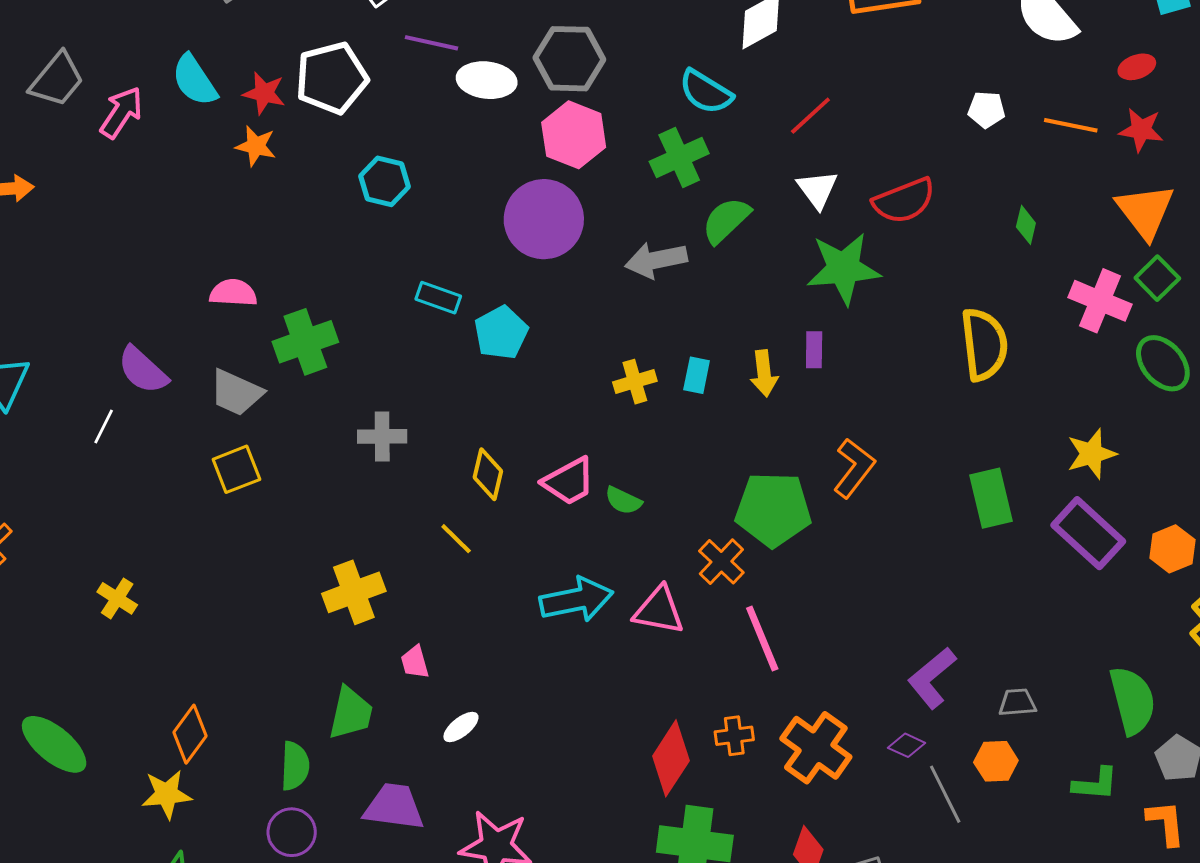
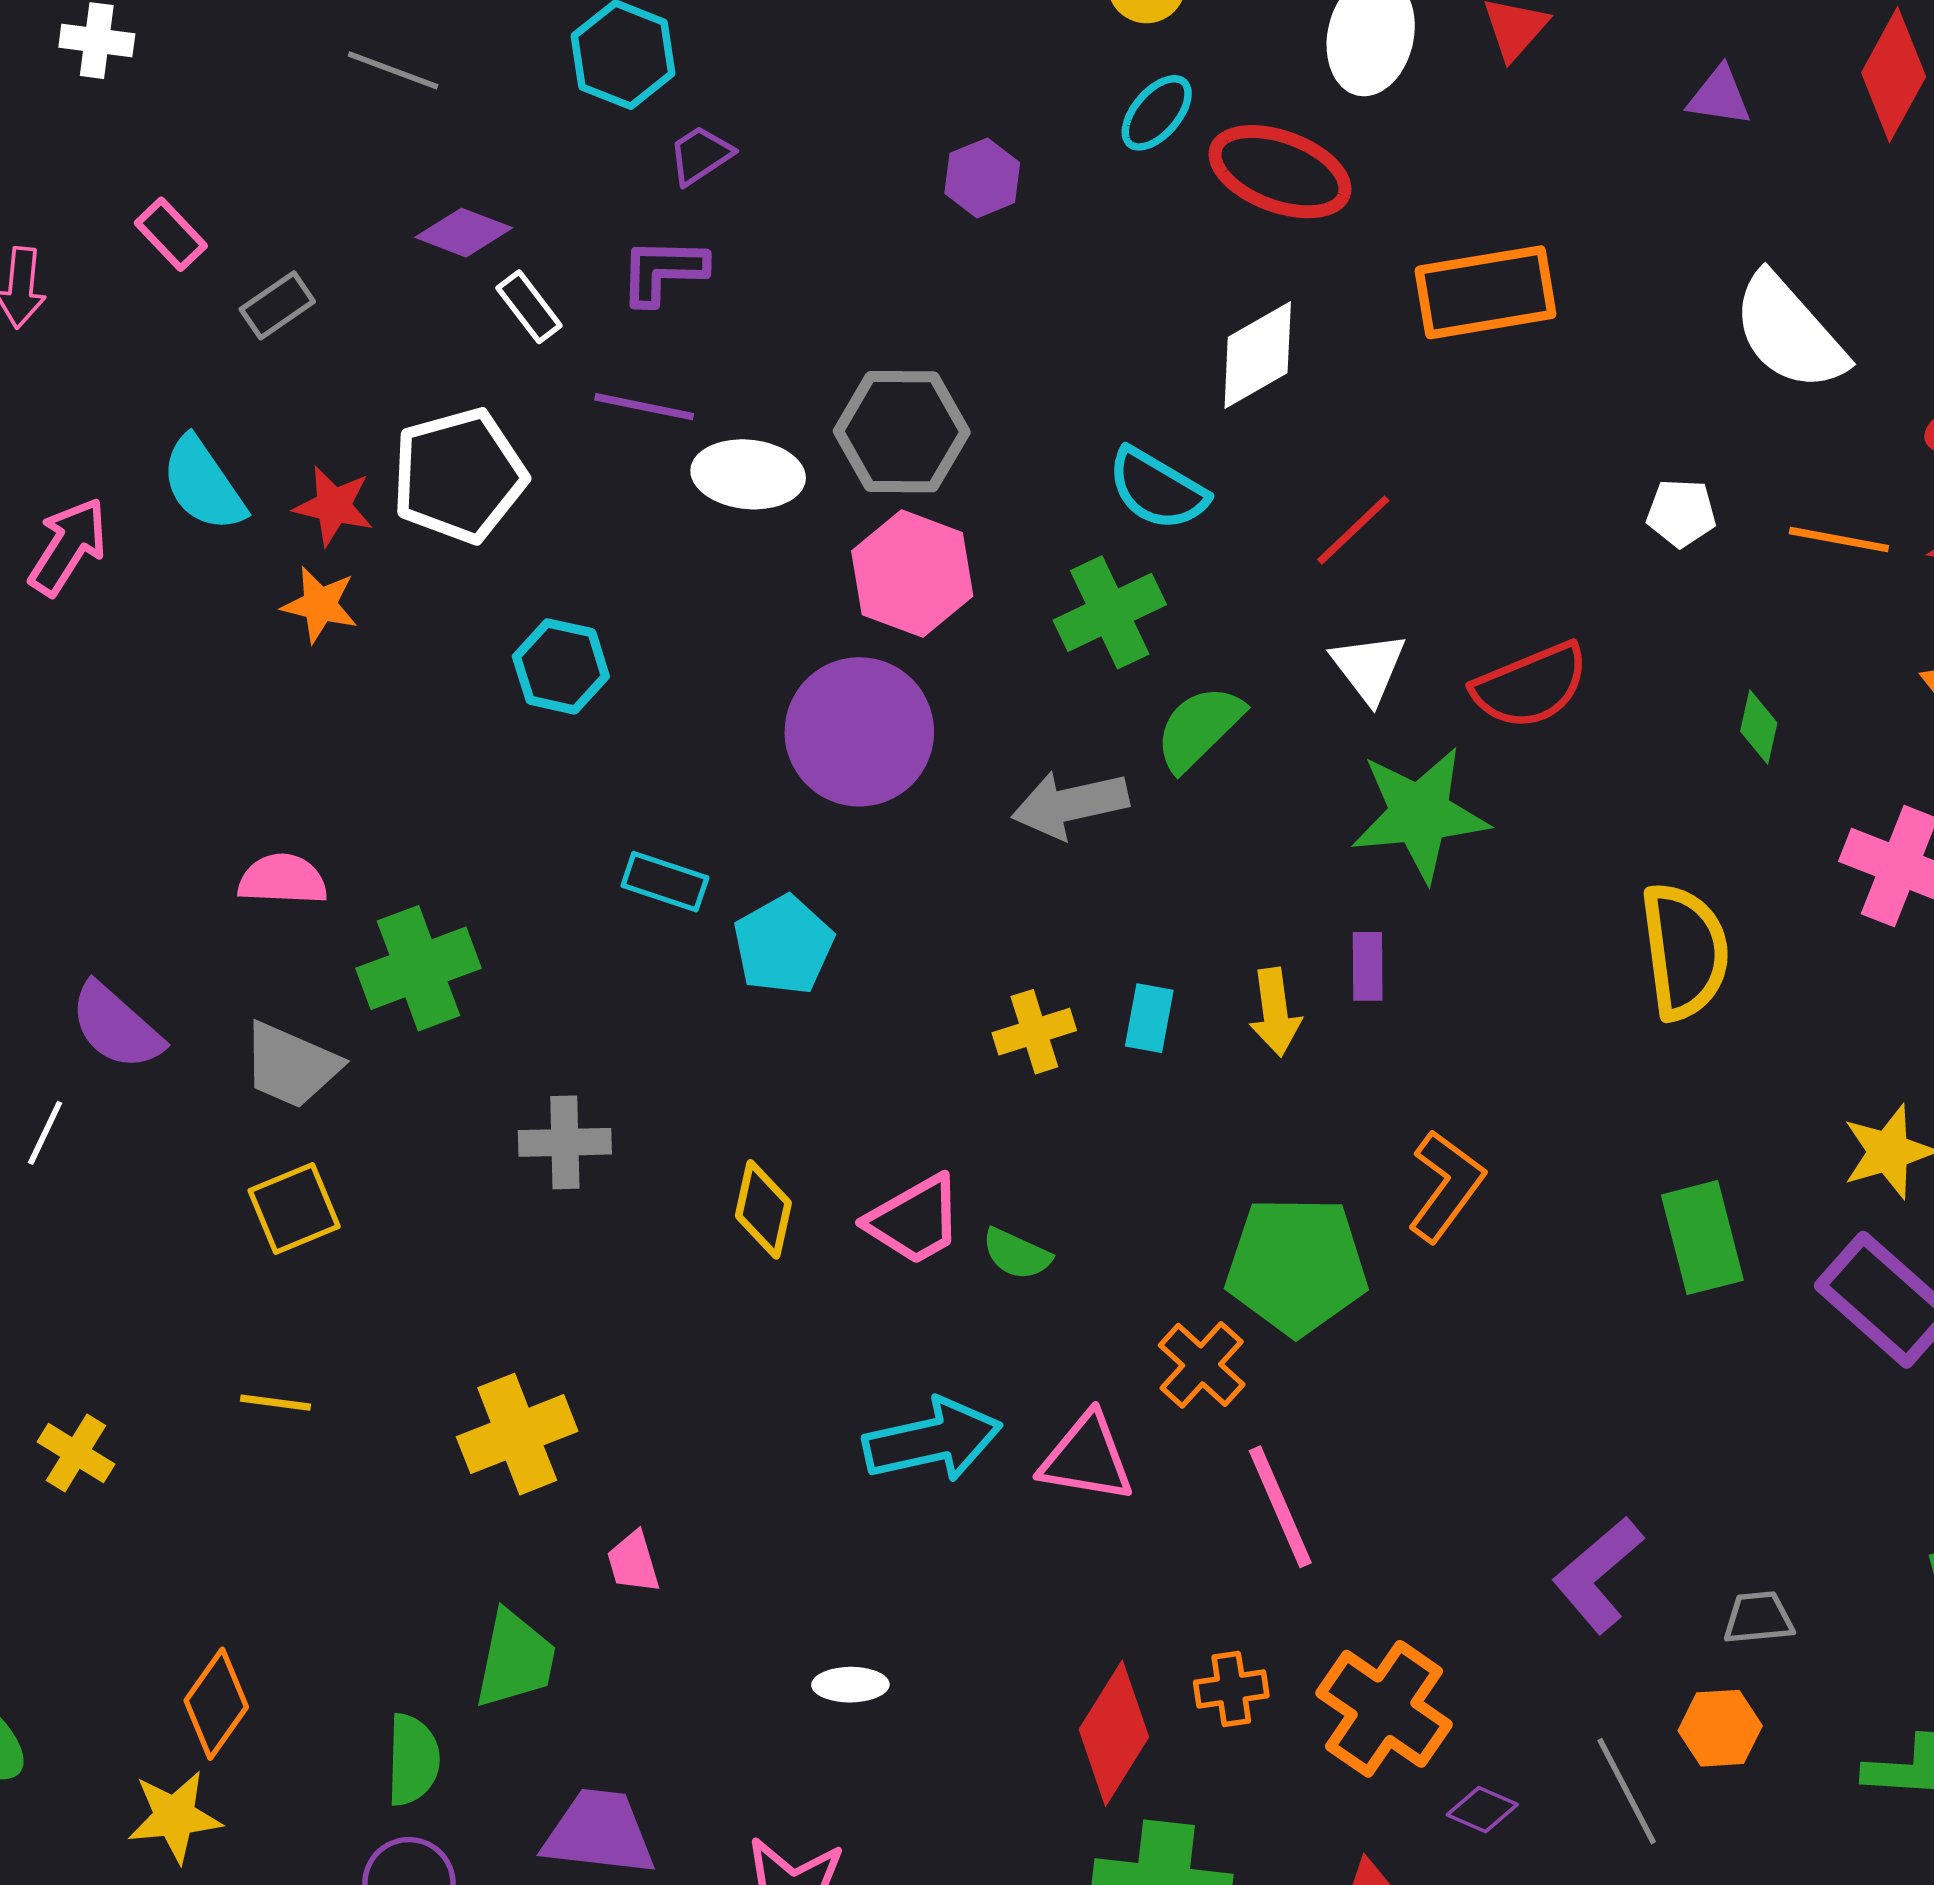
yellow line: (456, 539) -> (276, 1403), moved, turned -36
white ellipse: (461, 727) -> (850, 1685), moved, turned 39
purple diamond: (907, 745) -> (1482, 1810), moved

